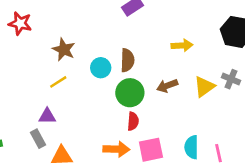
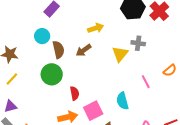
cyan circle: (101, 68) -> (42, 36), moved
brown arrow: (167, 86) -> (84, 50), moved
green circle: (130, 93) -> (52, 74), moved
pink line: (219, 153) -> (146, 82), moved

